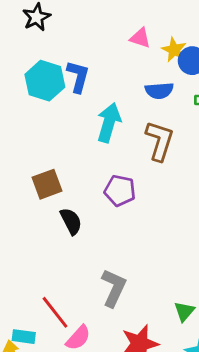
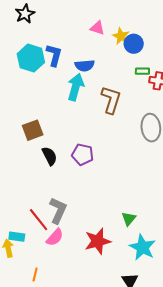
blue semicircle: (159, 91) -> (85, 66), moved
purple pentagon: (120, 191) -> (83, 155), moved
gray L-shape: (114, 288) -> (58, 210), moved

